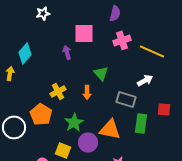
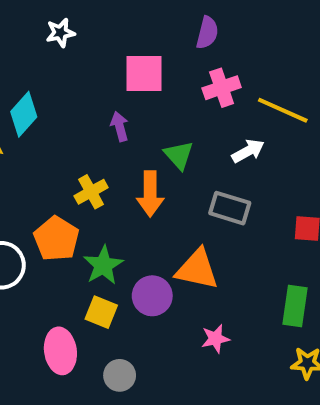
purple arrow: (67, 52) -> (120, 126), moved
white arrow: (145, 80) -> (248, 151), moved
orange arrow: (87, 92) -> (150, 194), size x1.5
green star: (74, 122) -> (103, 265), moved
green rectangle: (141, 123) -> (295, 306), moved

